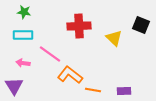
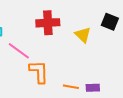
orange L-shape: (70, 75) -> (39, 72), turned 50
orange line: (93, 90) -> (71, 87), moved

